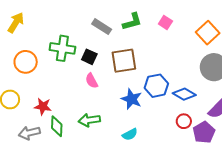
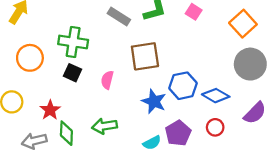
black square: (89, 57) -> (72, 73), moved
pink semicircle: (92, 81) -> (107, 80), turned 42
red star: (43, 106) -> (50, 110), turned 30
purple pentagon: (204, 132) -> (178, 133), moved

